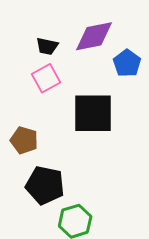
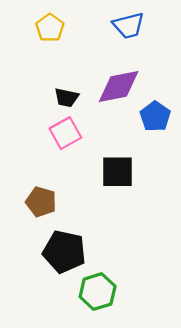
black square: (93, 113) -> (118, 172), size x0.7

